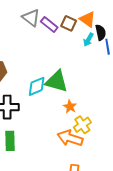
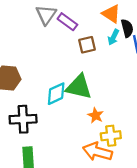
gray triangle: (31, 18) -> (46, 15), turned 30
brown square: (69, 23) -> (87, 45), moved, turned -35
yellow cross: (82, 125) -> (111, 136), turned 30

